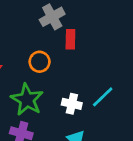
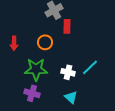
green star: (27, 100) -> (36, 69), turned -30

